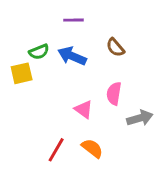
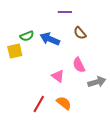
purple line: (74, 20) -> (65, 12), moved
pink semicircle: (114, 94) -> (79, 65), turned -35

